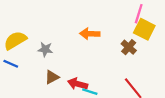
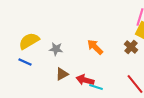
orange arrow: (90, 34) -> (95, 47), moved, turned 42

